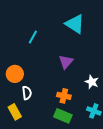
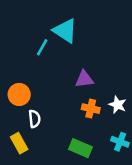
cyan triangle: (75, 24) -> (65, 31), moved
purple triangle: (66, 62) -> (84, 79), turned 42
orange cross: (64, 96) -> (91, 109), moved

